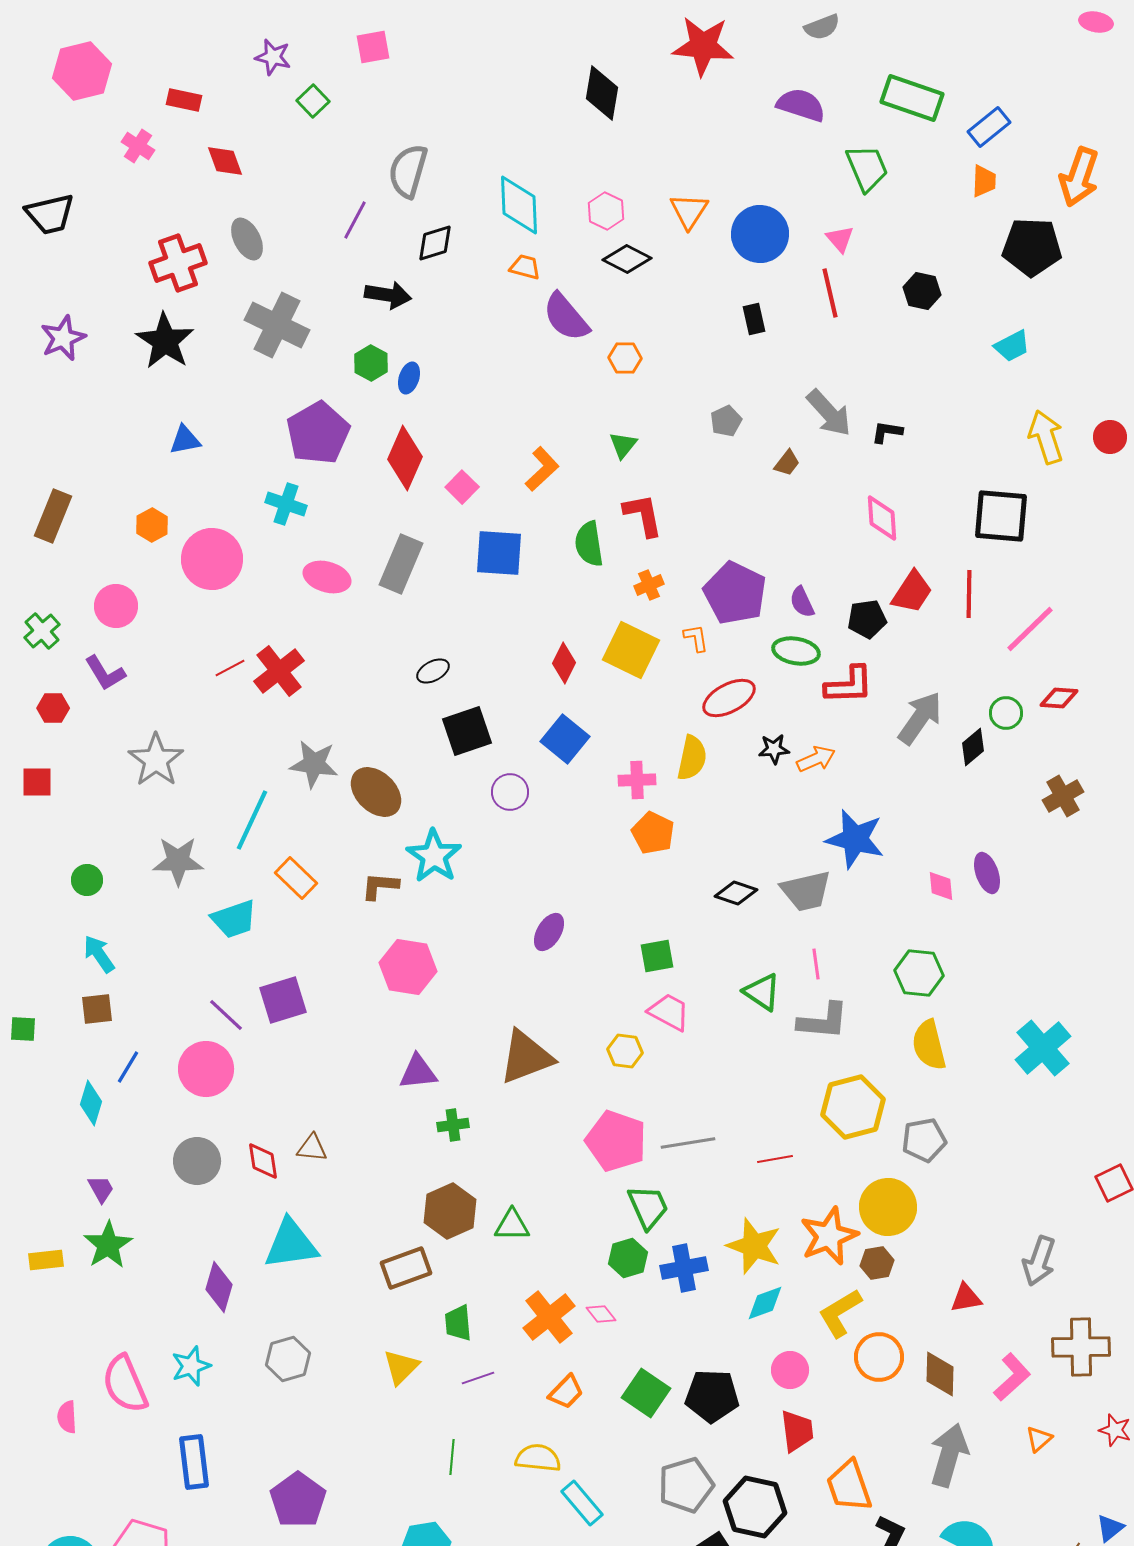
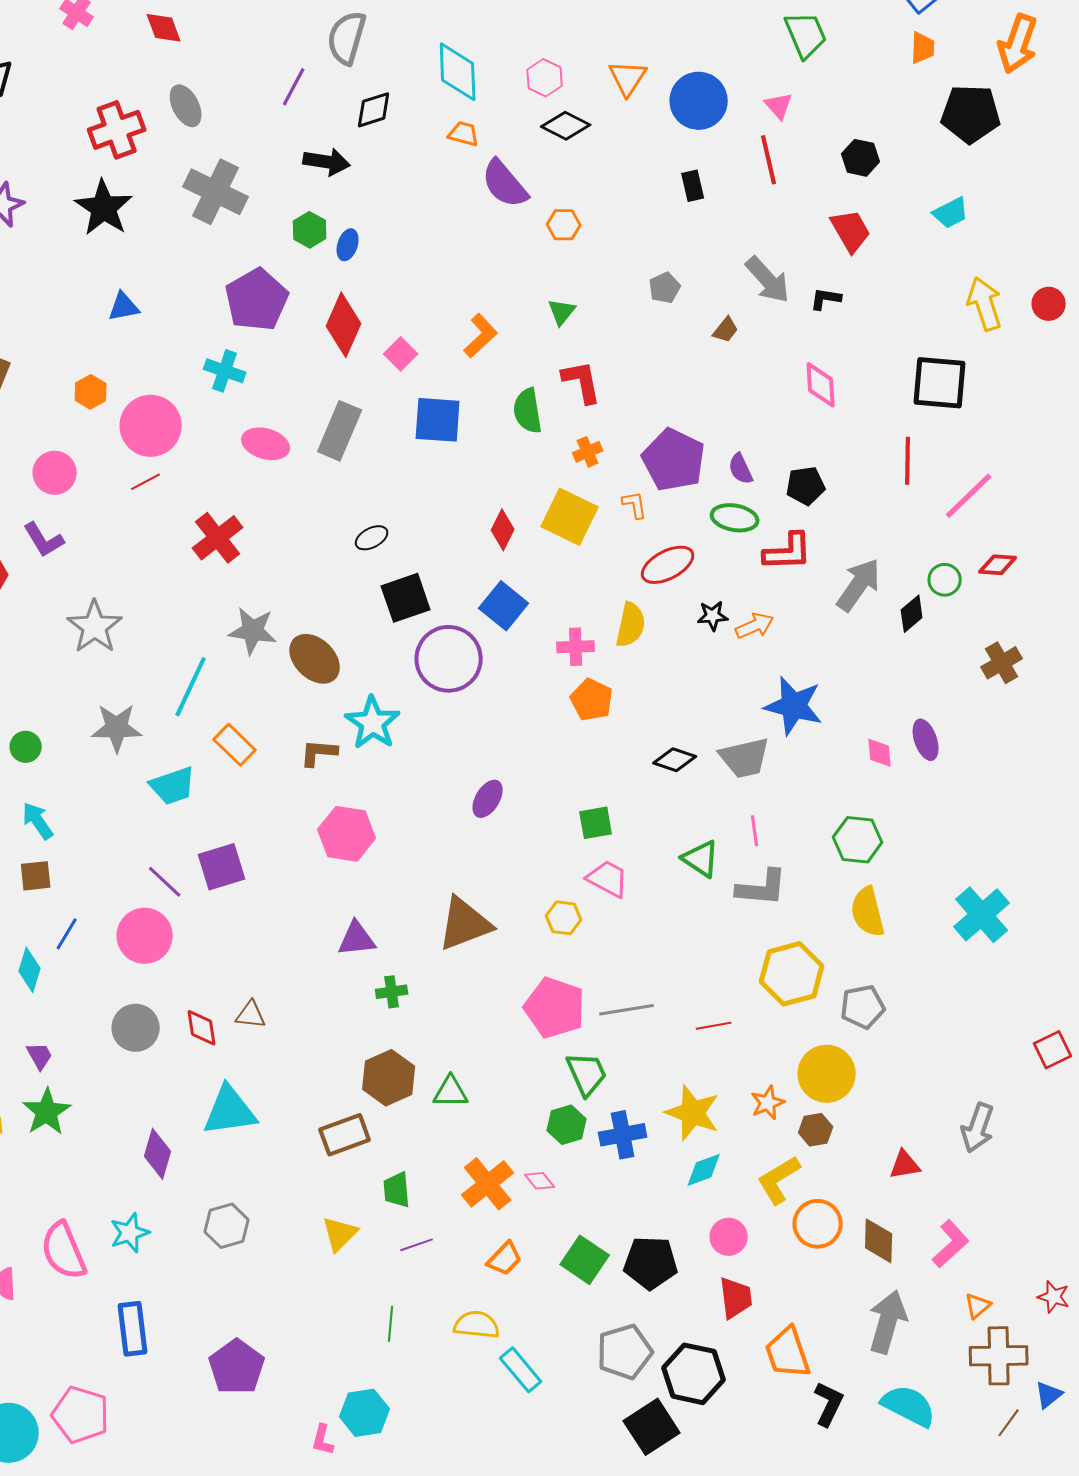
red trapezoid: (912, 592) -> (851, 231), moved, turned -63
red line: (230, 668) -> (146, 482), moved
purple circle: (510, 792) -> (449, 659), size x1.8
orange star: (829, 1236) -> (768, 1103), size x0.6
brown cross: (1081, 1347) -> (999, 1356), moved

